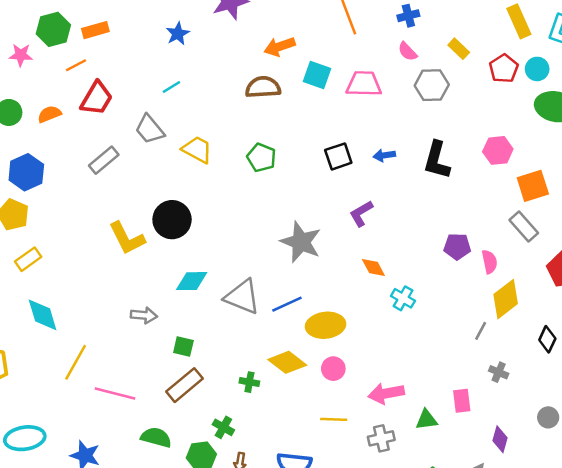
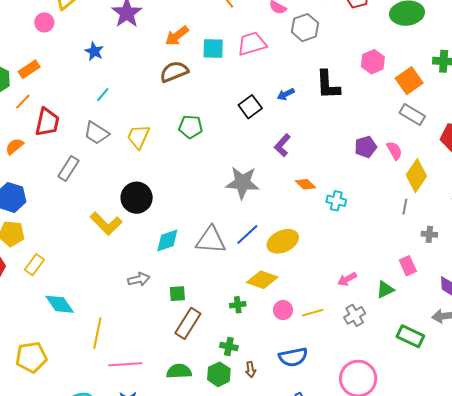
yellow trapezoid: (197, 149) -> (138, 137), turned -76
pink circle: (333, 369) -> (283, 310), moved
pink arrow: (386, 393) -> (347, 279), size x0.7
pink line: (115, 394) -> (125, 364), moved

